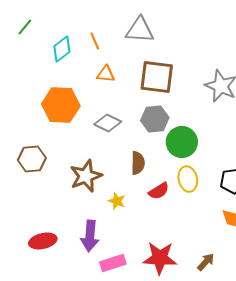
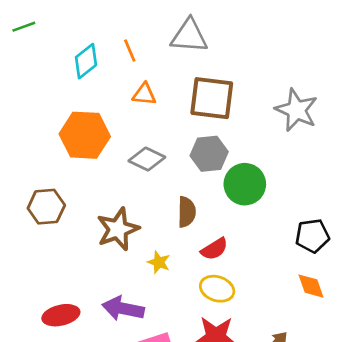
green line: (25, 27) -> (24, 27), moved, turned 30
yellow ellipse: (188, 179) -> (217, 289), moved, turned -60
purple arrow: (90, 236) -> (123, 309), turned 96

